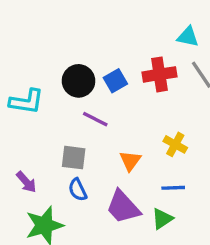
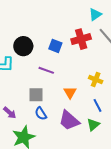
cyan triangle: (188, 37) -> (95, 14), turned -40
black circle: (79, 81) -> (23, 46), moved
blue square: (115, 81) -> (55, 46), turned -32
blue line: (173, 188) -> (98, 105), turned 72

